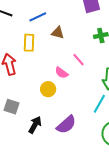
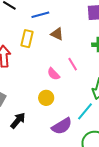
yellow circle: (48, 89) -> (46, 98), moved
purple semicircle: (66, 125) -> (62, 126), moved

